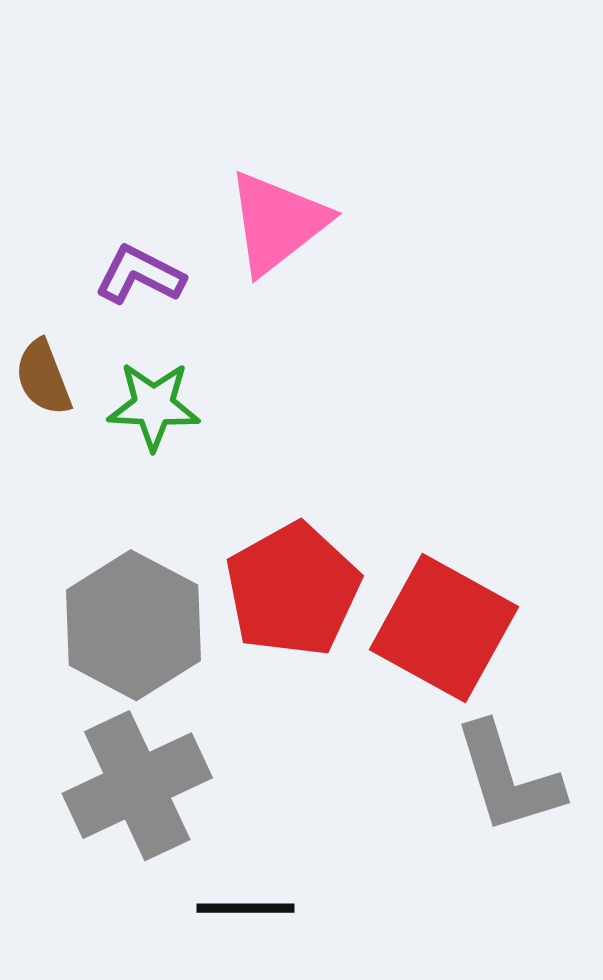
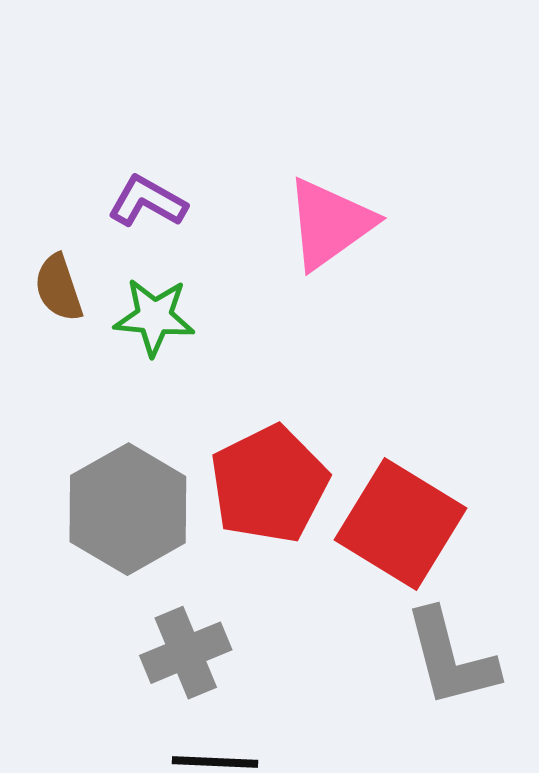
pink triangle: (277, 222) -> (330, 224), moved
gray cross: (137, 786) -> (186, 653), moved, size x0.7

